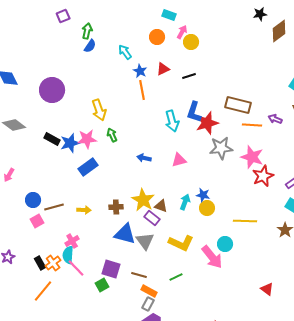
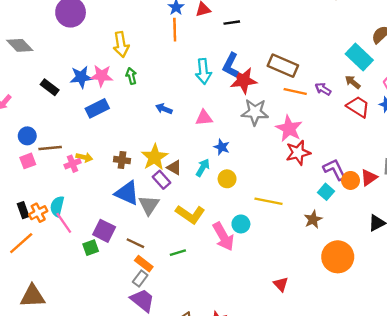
black rectangle: (52, 139) -> (50, 87), moved
blue star: (203, 195) -> (222, 147), moved
pink cross: (72, 241) -> (73, 164), moved

